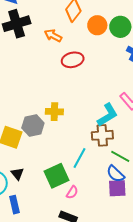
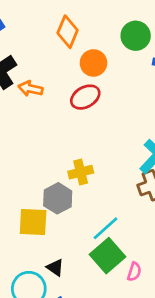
orange circle: (97, 25) -> (93, 63), moved
orange arrow: (53, 36) -> (30, 89), moved
cyan line: (80, 158) -> (106, 228), moved, turned 35

